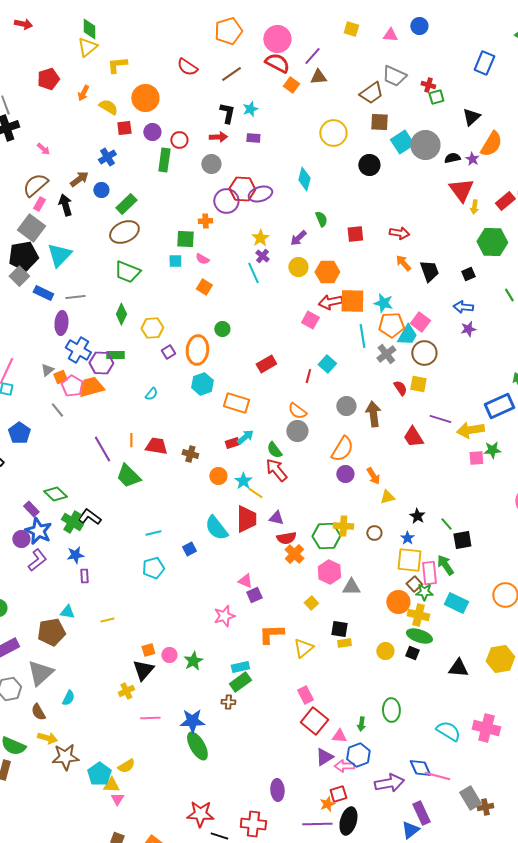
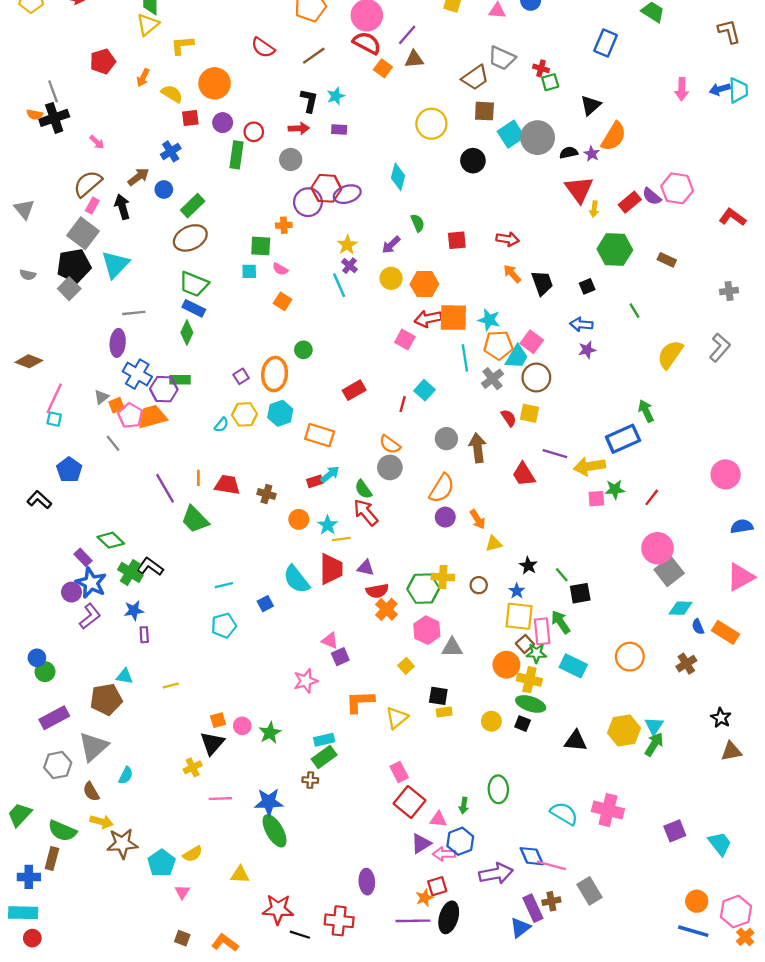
blue rectangle: (43, 293) -> (194, 308), moved
yellow hexagon: (152, 328) -> (245, 414), moved
yellow line: (255, 493) -> (341, 539), turned -42
yellow triangle: (111, 785) -> (240, 875), moved
brown cross: (485, 807) -> (551, 901), moved

